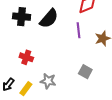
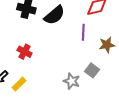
gray square: (85, 72) -> (92, 70), moved
gray star: (48, 81) -> (72, 81), moved

